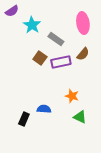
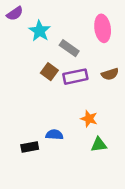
brown semicircle: (83, 54) -> (110, 74), moved, turned 32
green triangle: (80, 117) -> (99, 145), turned -32
black rectangle: (24, 119) -> (30, 147), turned 56

